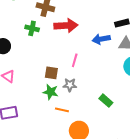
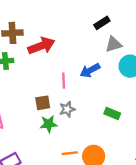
blue arrow: (101, 39) -> (90, 70), moved
orange line: (62, 110) -> (70, 153), moved

